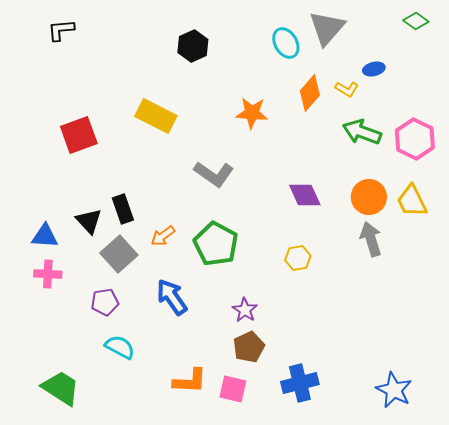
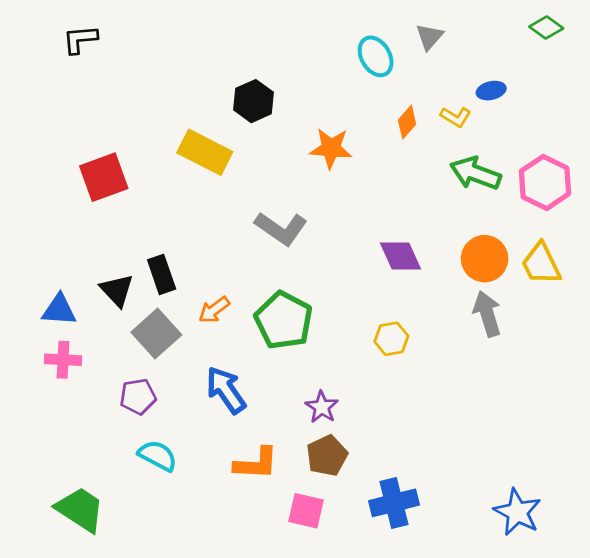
gray triangle: (327, 28) -> (429, 37), size x0.6
black hexagon: (193, 46) -> (253, 101), moved
orange diamond: (310, 93) -> (407, 122), size x0.7
orange L-shape: (190, 381) -> (256, 464), moved

